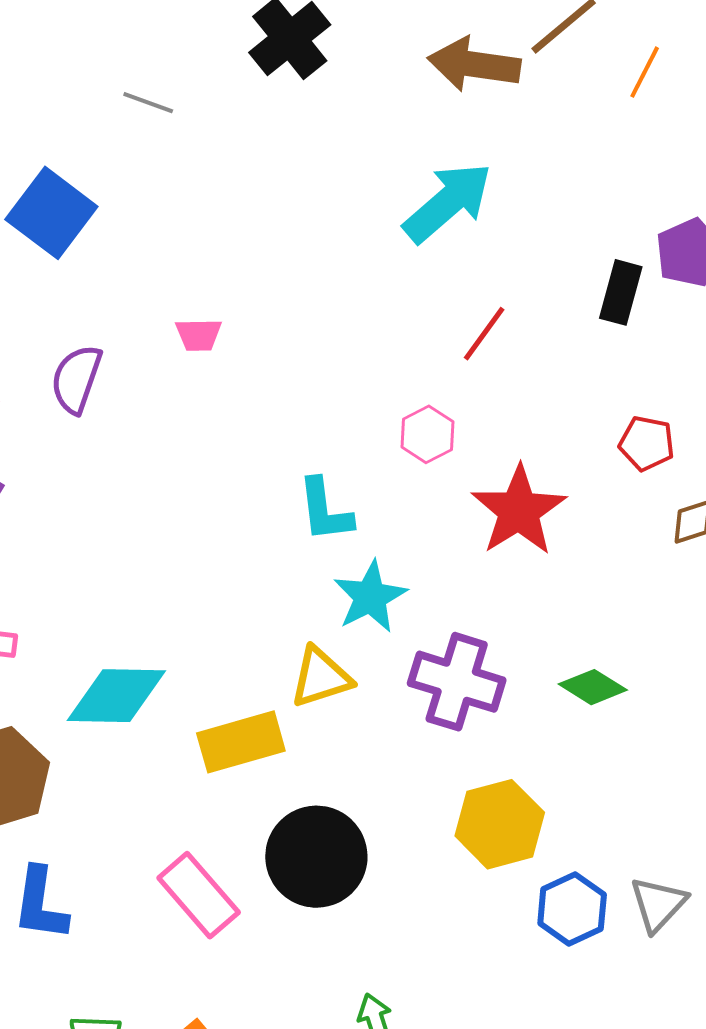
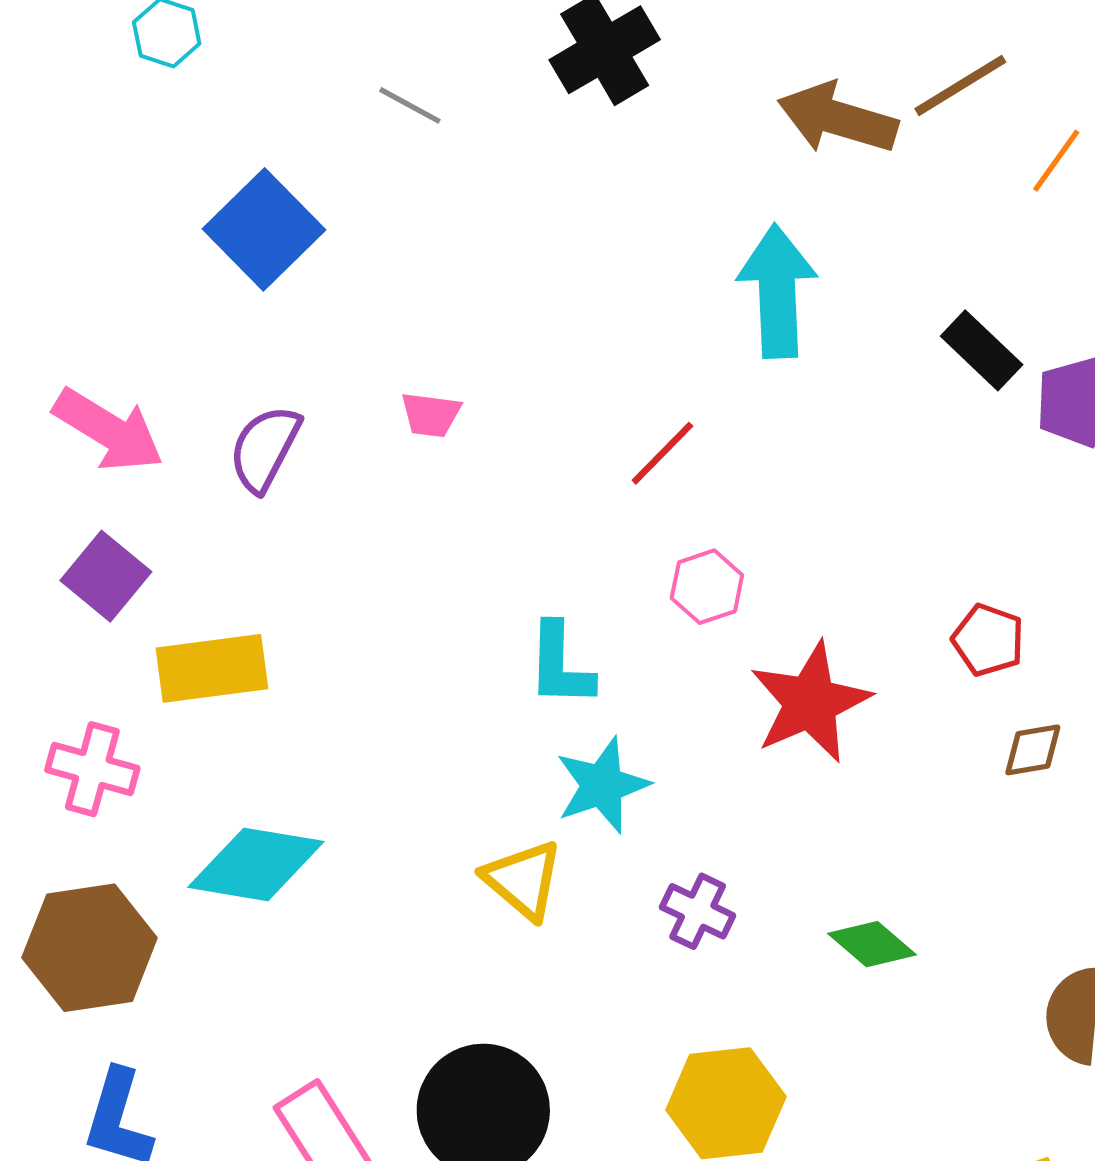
cyan arrow: (448, 202) -> (777, 291), turned -60
black rectangle: (621, 292) -> (982, 350), moved, turned -70
red line: (484, 334) -> (662, 453), moved
yellow triangle: (321, 677) -> (523, 880), turned 50
purple cross: (457, 682) -> (698, 911), size x0.6
yellow rectangle: (241, 742) -> (212, 668), moved

